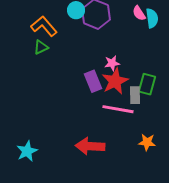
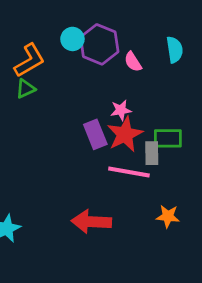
pink semicircle: (139, 13) -> (133, 62), moved
orange L-shape: (44, 26) -> (29, 60), turned 100
green rectangle: (147, 84) -> (168, 138), turned 75

